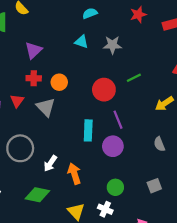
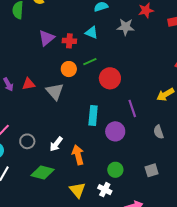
gray star: (112, 45) -> (126, 27), moved
red cross: (34, 78) -> (69, 41), moved
green line: (134, 78) -> (90, 62), moved
red triangle: (17, 101) -> (29, 84), turned 40
purple line: (118, 120) -> (132, 108), moved
gray circle: (20, 148) -> (27, 141), moved, size x0.6

